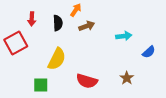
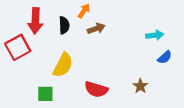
red arrow: (32, 19) -> (35, 21), size x1.6
cyan arrow: (124, 36) -> (155, 35), moved

